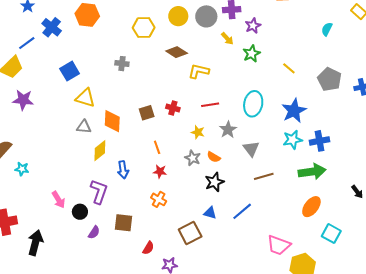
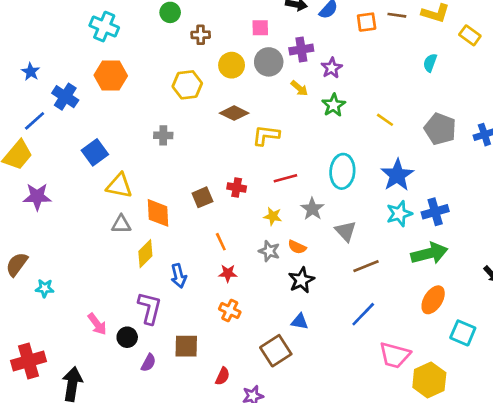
blue line: (242, 211) -> (363, 314), moved

